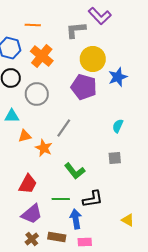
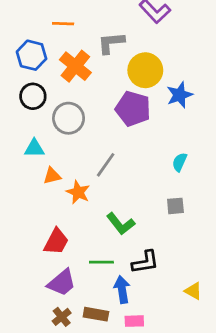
gray L-shape: (76, 30) -> (111, 43), moved

